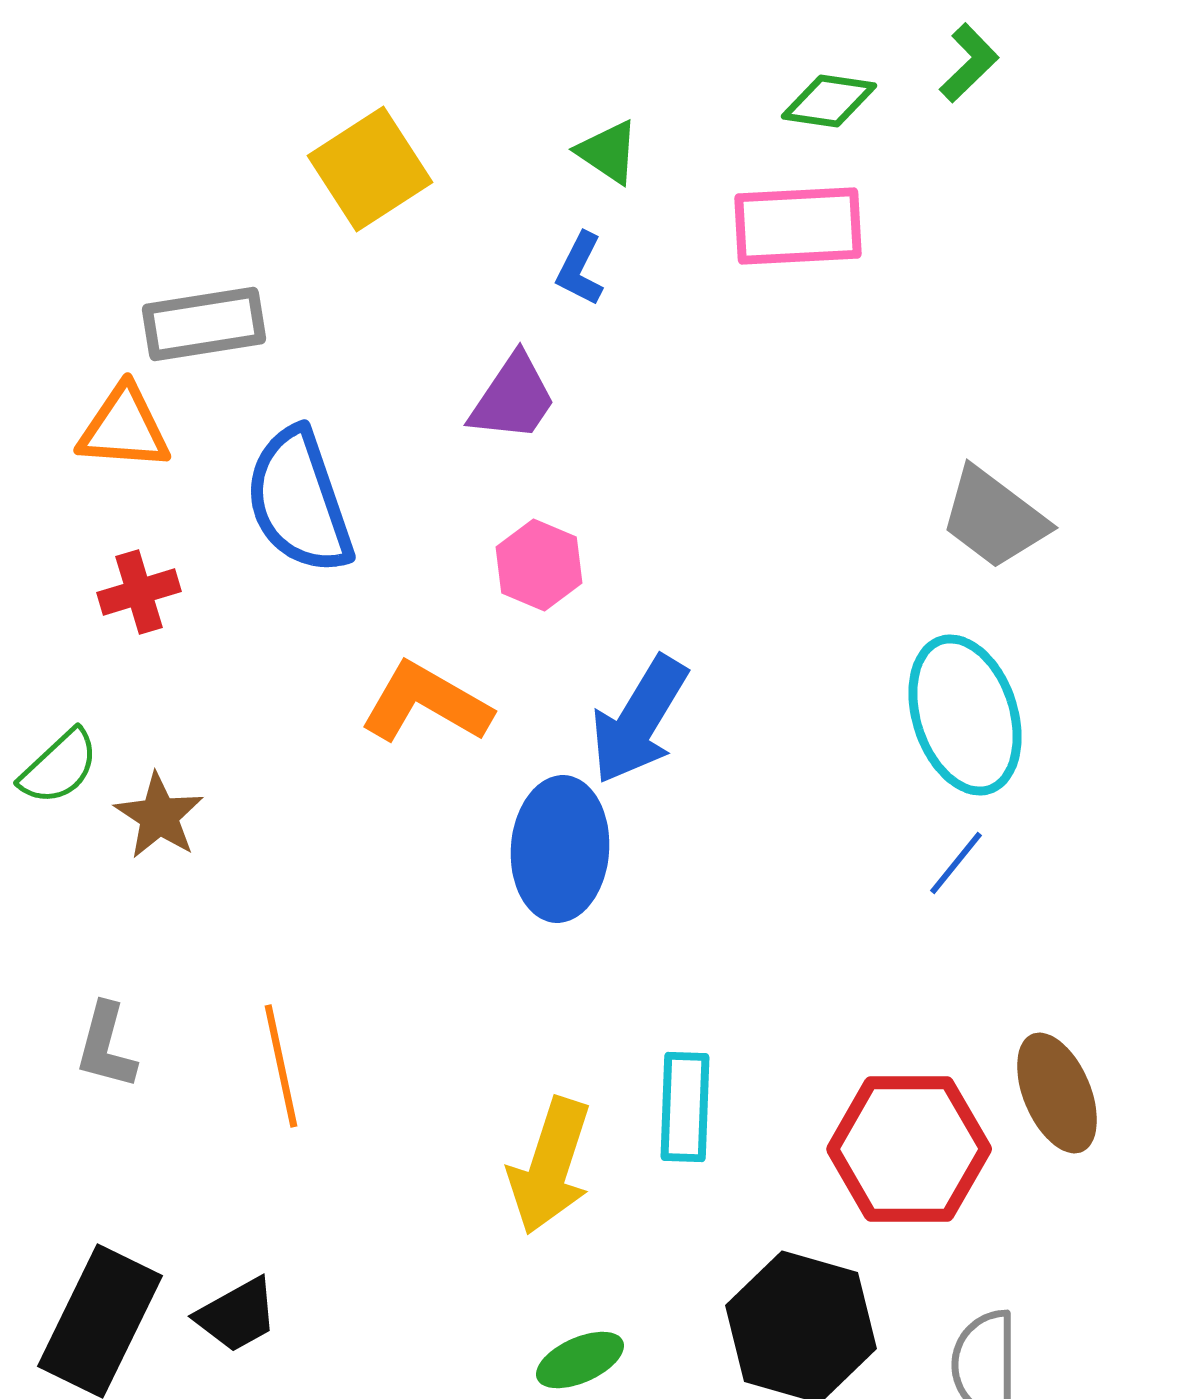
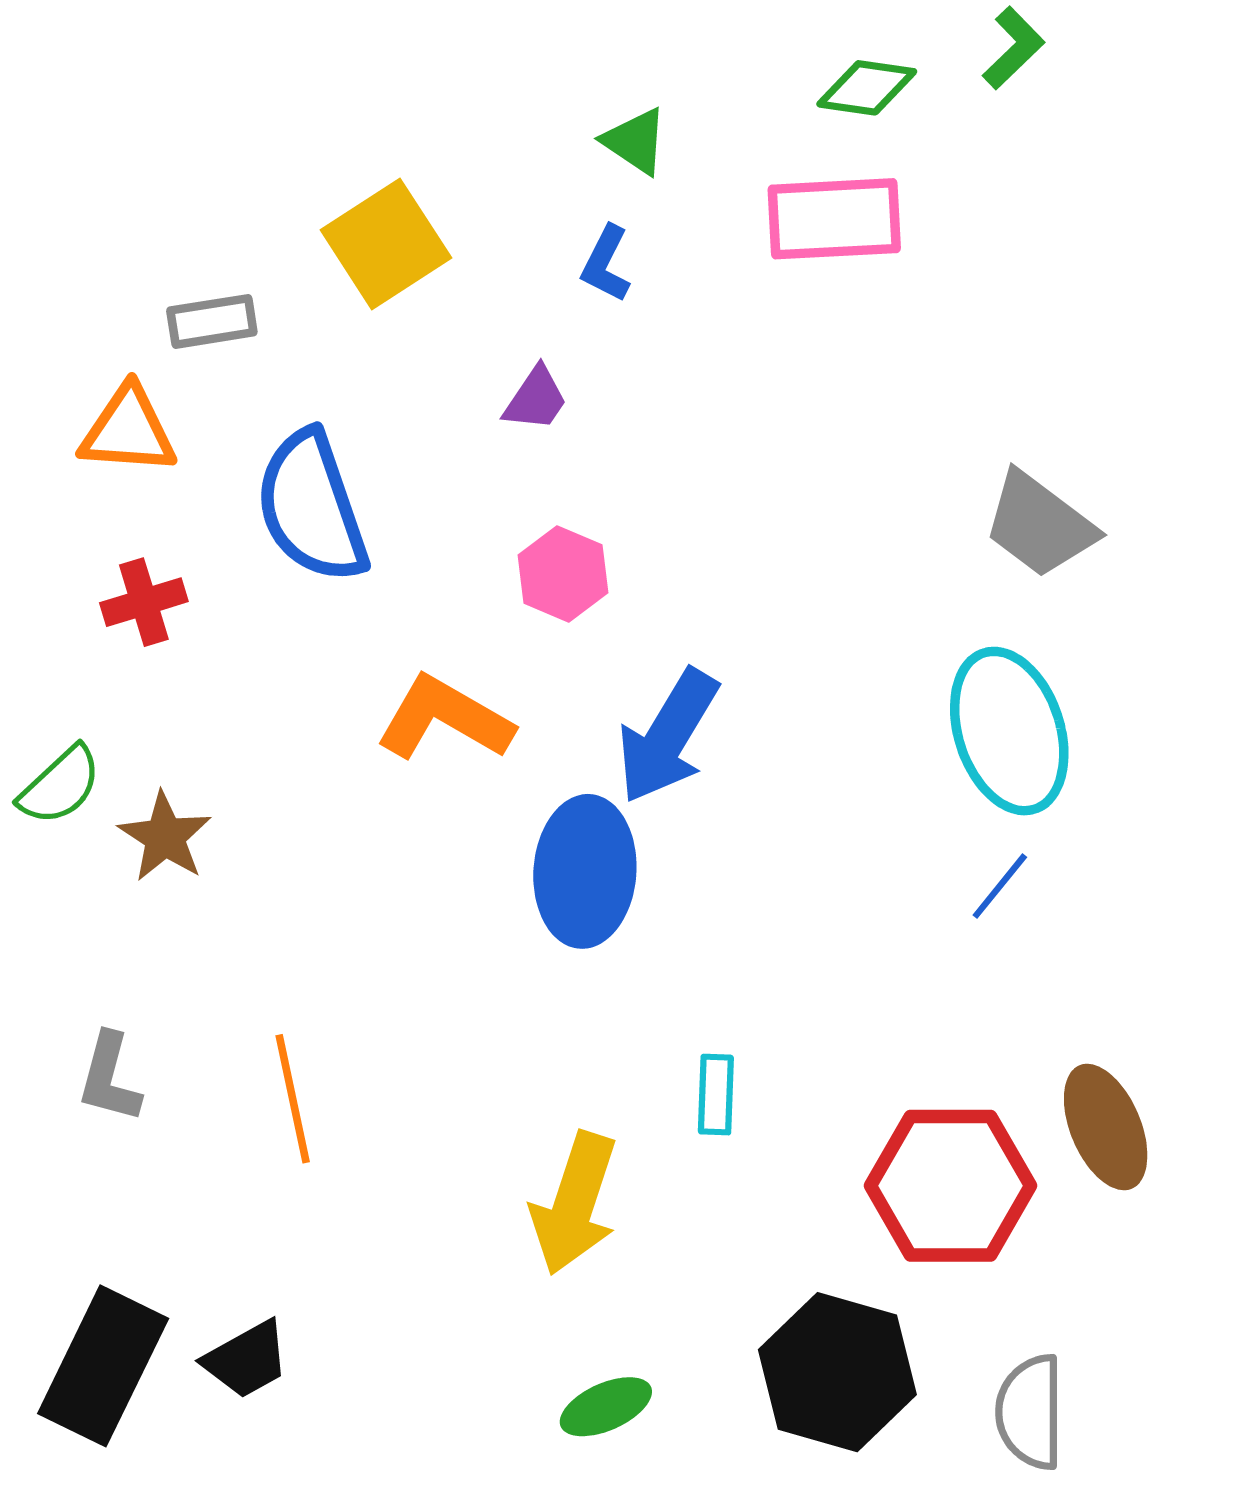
yellow square: (370, 169) -> (386, 244), moved
gray rectangle: (204, 324) -> (212, 321), size x0.7
purple trapezoid: (513, 398) -> (536, 399), size x0.7
cyan rectangle: (685, 1107) -> (716, 1095), moved, size x0.7

